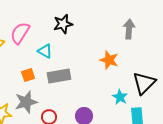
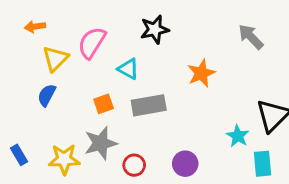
gray arrow: (129, 29) -> (251, 37), turned -48
orange star: (109, 60) -> (201, 73), moved, turned 30

